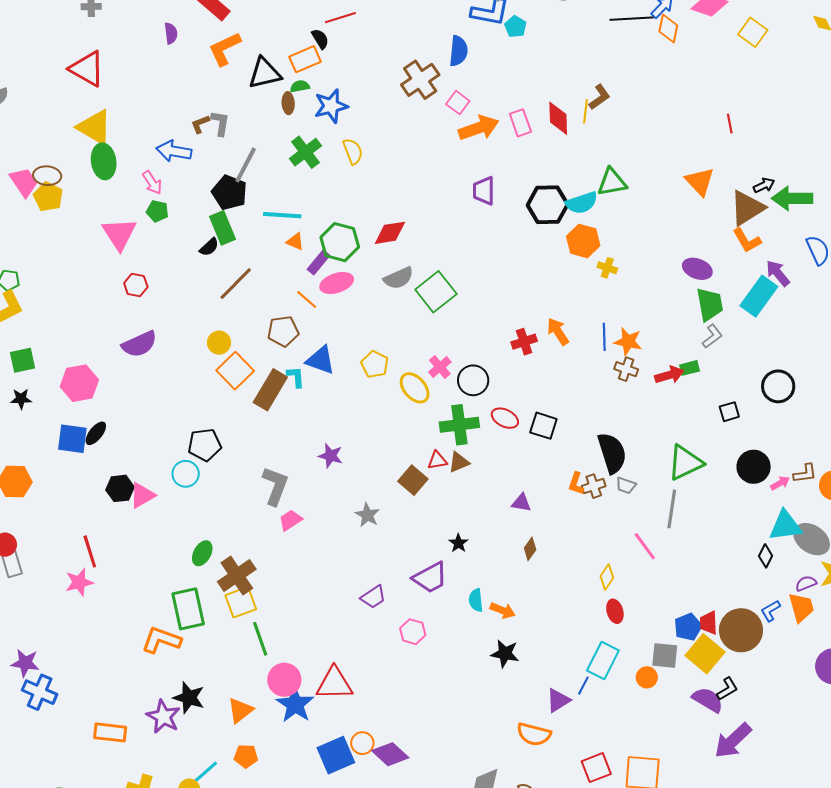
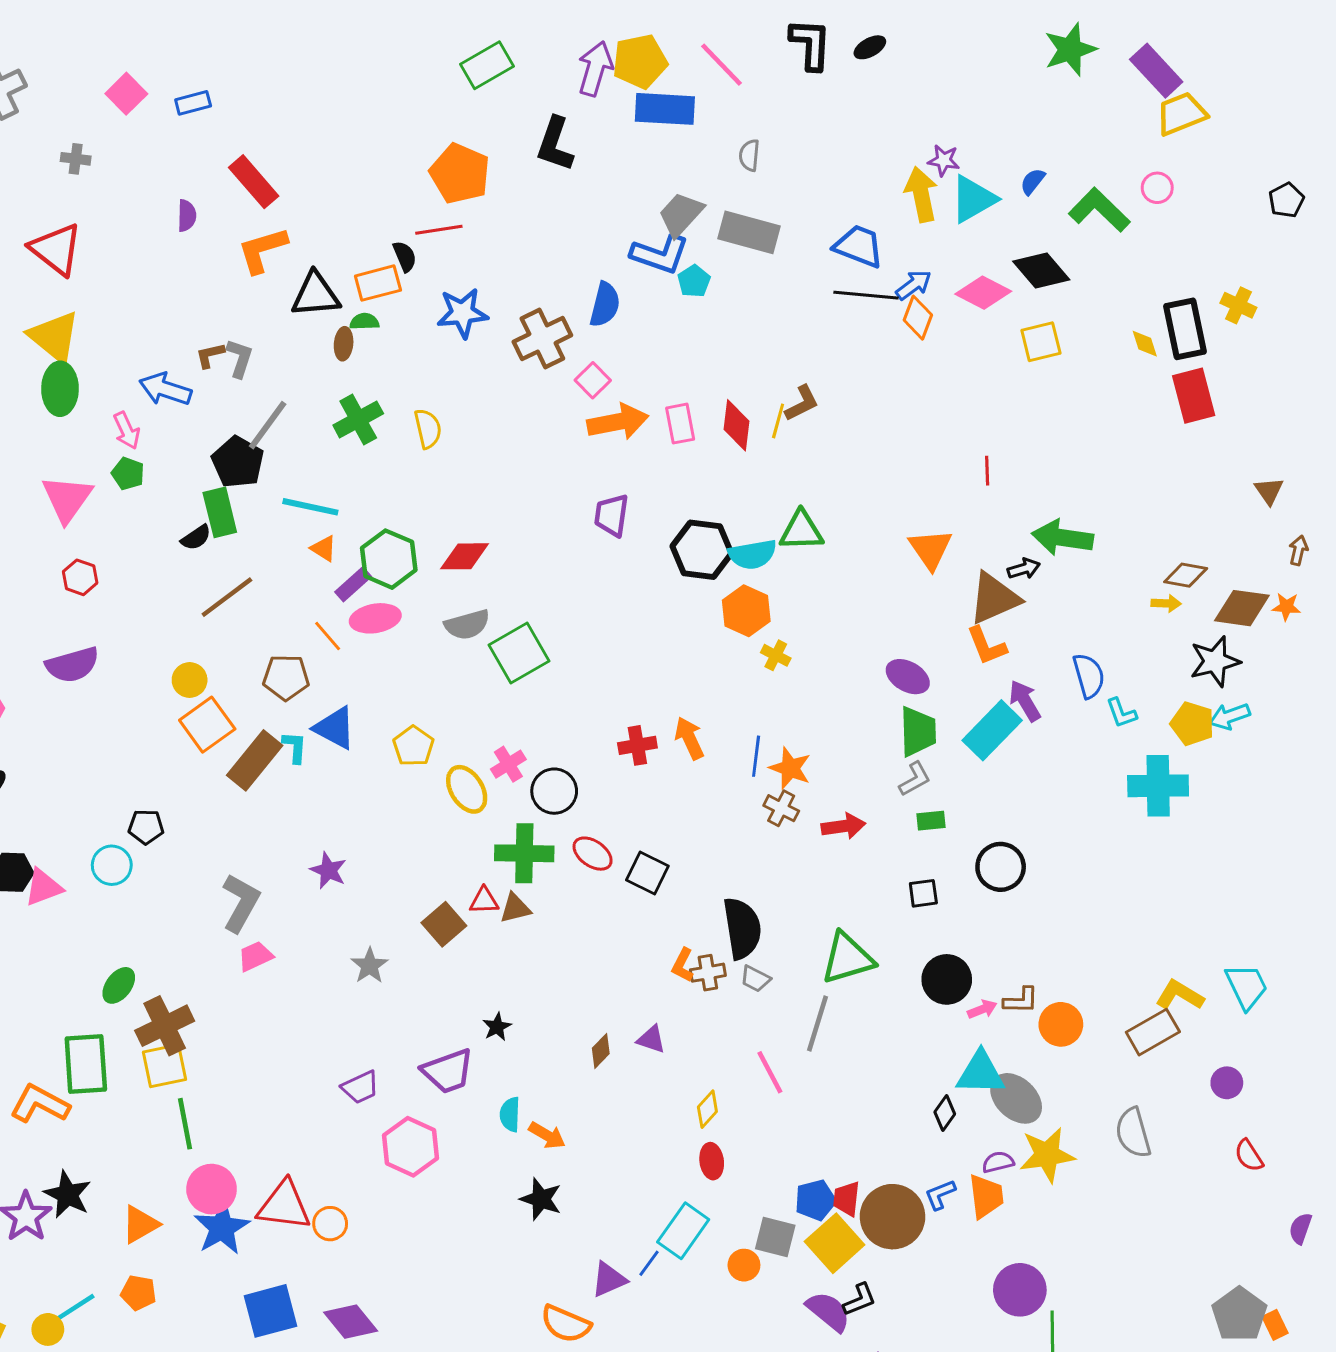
yellow square: (753, 32) -> (1041, 342), turned 32
blue star: (331, 106) -> (462, 313), moved
green arrow: (792, 198) -> (1063, 538), moved
green rectangle: (690, 368) -> (931, 821), moved
black pentagon: (205, 445) -> (146, 827), size x0.7
purple triangle: (521, 503) -> (651, 1039), moved
pink hexagon: (413, 632) -> (411, 1147), size x1.5
orange circle: (362, 743) -> (330, 1224), moved

